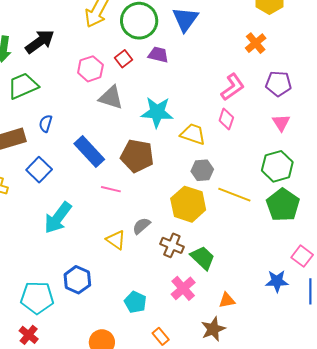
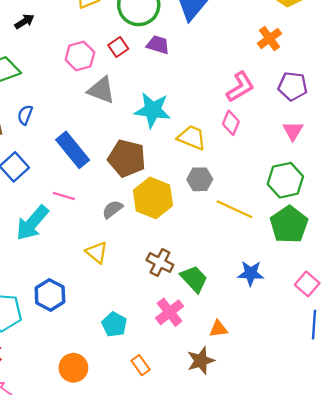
black arrow: (40, 42) -> (24, 21), size x0.6
pink line: (111, 189) -> (64, 196), moved
yellow hexagon: (188, 204) -> (153, 198), moved
gray semicircle: (141, 226) -> (112, 209), moved
blue star: (277, 281) -> (251, 273), moved

